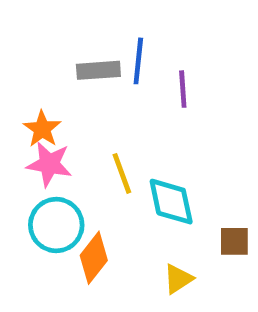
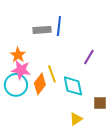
purple line: (183, 89) -> (89, 57), moved, turned 35
cyan circle: (56, 225) -> (16, 85), moved
orange diamond: (94, 258) -> (40, 84), moved

